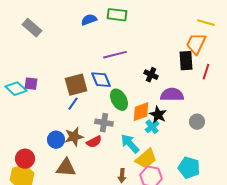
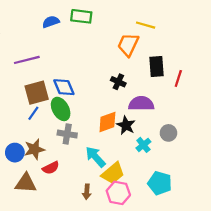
yellow line: (206, 23) -> (146, 25), moved
orange trapezoid: (196, 44) -> (128, 45), moved
purple line: (115, 55) -> (27, 60), moved
green ellipse: (119, 100) -> (61, 109), moved
cyan cross: (152, 127) -> (143, 145), moved
red semicircle: (94, 142) -> (51, 168), moved

